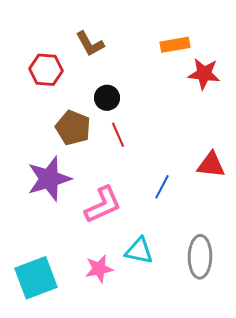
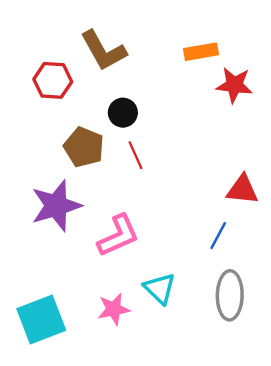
brown L-shape: (90, 44) -> (103, 51), size x1.4
blue line: (162, 187) -> (218, 236), moved
cyan triangle: (139, 251) -> (160, 288), turned 32

